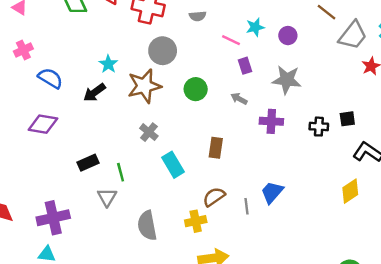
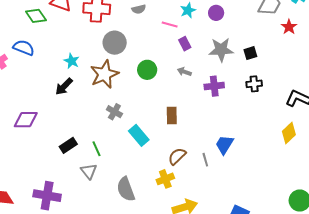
blue semicircle: (50, 78) -> (24, 48), moved
black square: (347, 119) -> (250, 53), moved
purple cross: (53, 218) -> (47, 196), turned 32

